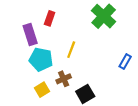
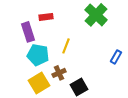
red rectangle: (50, 18) -> (46, 17), turned 64
yellow square: (42, 90) -> (39, 83), size x1.5

